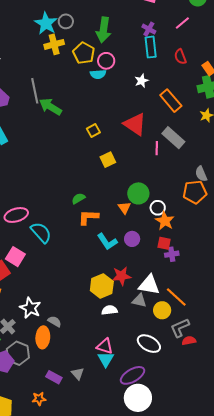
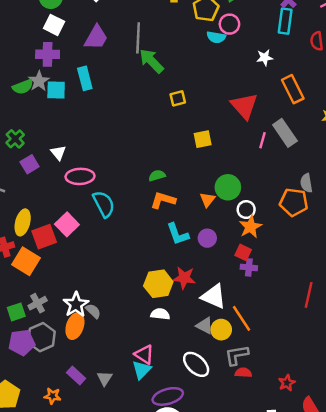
yellow square: (93, 130) -> (178, 98), moved
gray triangle: (139, 301) -> (205, 326), moved
white star: (30, 308) -> (76, 305), moved

